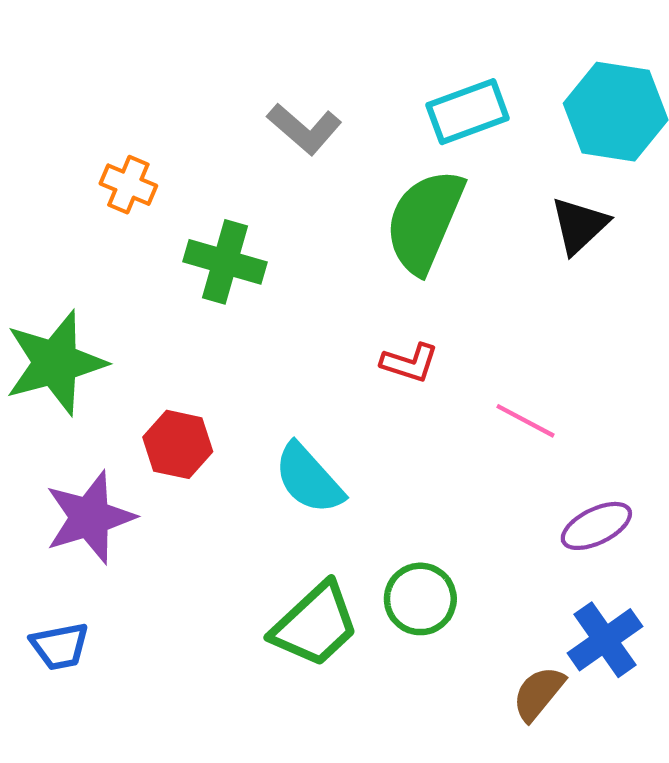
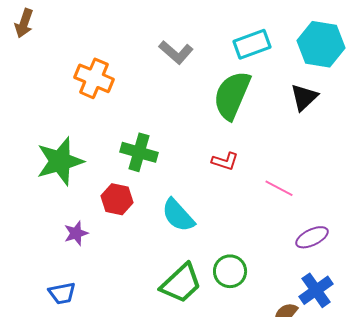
orange cross: (128, 185) -> (94, 78), size x1.5
green cross: (225, 262) -> (139, 152), moved
purple star: (90, 517) -> (76, 233), size x0.6

